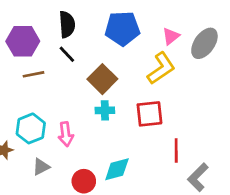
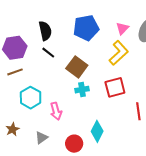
brown line: (33, 74) -> (15, 72), moved
cyan hexagon: (31, 128) -> (31, 98), moved
cyan diamond: (117, 169) -> (97, 131), turned -40

